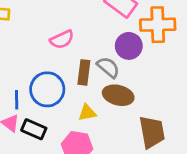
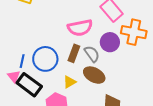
pink semicircle: (62, 39) -> (80, 28), moved, size x1.4
yellow triangle: (87, 113) -> (70, 82), turned -32
black rectangle: (34, 129) -> (29, 85), size x1.4

